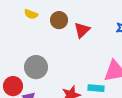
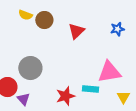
brown circle: (59, 20) -> (44, 20), moved

